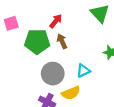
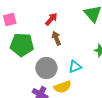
green pentagon: (37, 41) -> (22, 45), moved

